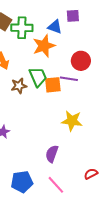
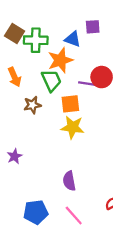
green trapezoid: (38, 77) -> (51, 80), moved
purple line: (69, 79) -> (88, 84), moved
yellow star: (72, 121) -> (73, 127), moved
purple semicircle: (52, 154) -> (69, 181), turned -30

